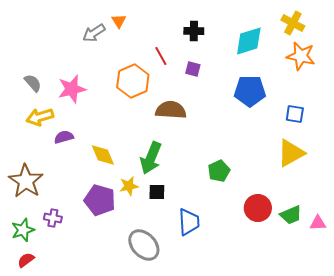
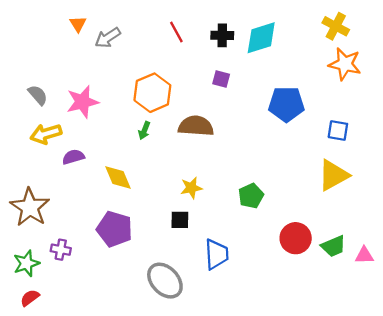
orange triangle: (119, 21) -> (78, 24), moved
cyan diamond: (249, 41) -> (261, 38), moved
red line: (161, 56) -> (176, 32), moved
green arrow: (151, 158) -> (144, 131), moved, size x0.5
yellow star: (129, 186) -> (191, 188), moved

